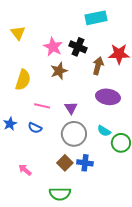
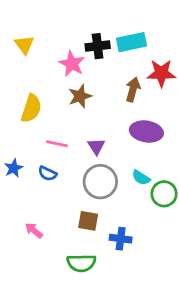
cyan rectangle: (96, 18) -> (131, 42), moved
black cross: (78, 47) -> (98, 46), moved, turned -30
brown square: (65, 163) -> (88, 221), turned -35
blue cross: (85, 163) -> (121, 239), moved

